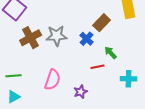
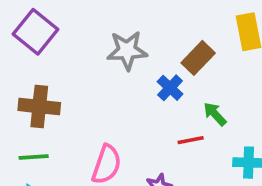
gray star: (57, 36) -> (127, 50), moved
brown cross: (31, 38) -> (39, 107), moved, turned 35

